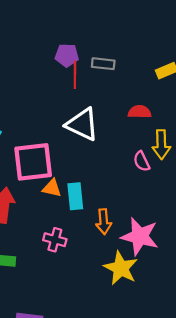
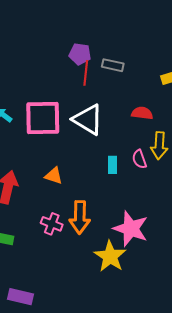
pink square: (33, 162) -> (43, 118), moved
cyan rectangle: (75, 196) -> (112, 165), moved, size x0.7
orange arrow: (104, 222) -> (80, 217), moved, size x1.4

